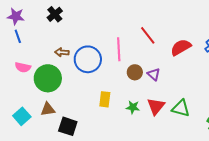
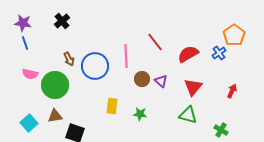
brown arrow: (62, 52) -> (69, 59), turned -120
red triangle: (156, 106) -> (193, 87), moved

